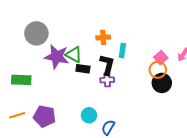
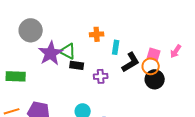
purple star: (57, 57) -> (51, 53), turned 30
pink square: (161, 58) -> (154, 54), turned -32
black L-shape: (107, 65) -> (131, 62), moved, turned 45

